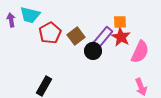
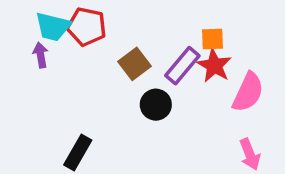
purple arrow: (11, 20) -> (41, 55), moved
red pentagon: (50, 33) -> (87, 27), moved, turned -30
black circle: (93, 51) -> (156, 105), moved

